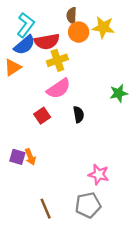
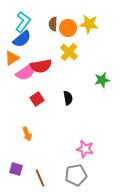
brown semicircle: (72, 16) -> (53, 24), moved
red semicircle: (47, 41) -> (41, 66), moved
yellow cross: (57, 60) -> (69, 52), moved, turned -30
pink semicircle: (59, 89) -> (26, 72), moved
purple square: (17, 157) -> (16, 169), moved

